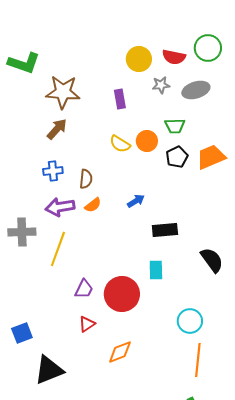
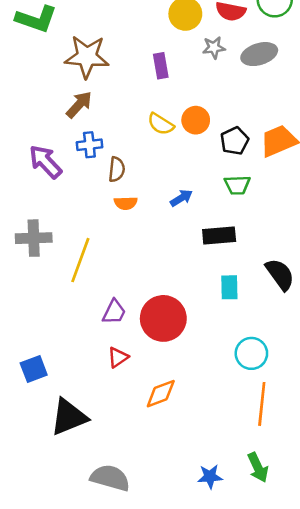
green trapezoid: (175, 126) -> (237, 185), moved
blue cross: (53, 171) -> (89, 145), moved
orange semicircle: (93, 205) -> (126, 203), turned 36
purple arrow: (60, 207) -> (45, 162), moved, turned 56
cyan rectangle: (156, 270) -> (229, 287), moved

